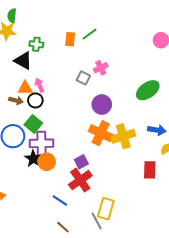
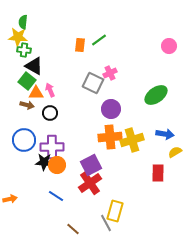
green cross: (36, 44) -> (24, 50), moved
gray square: (83, 78) -> (93, 83), size x1.5
black circle: (35, 100) -> (50, 113), moved
green square: (33, 124) -> (27, 81), moved
orange cross: (101, 133) -> (110, 137), turned -30
black star: (33, 159) -> (44, 162), turned -30
purple square: (81, 162) -> (91, 165), size x1.5
blue line: (60, 201) -> (56, 196), moved

